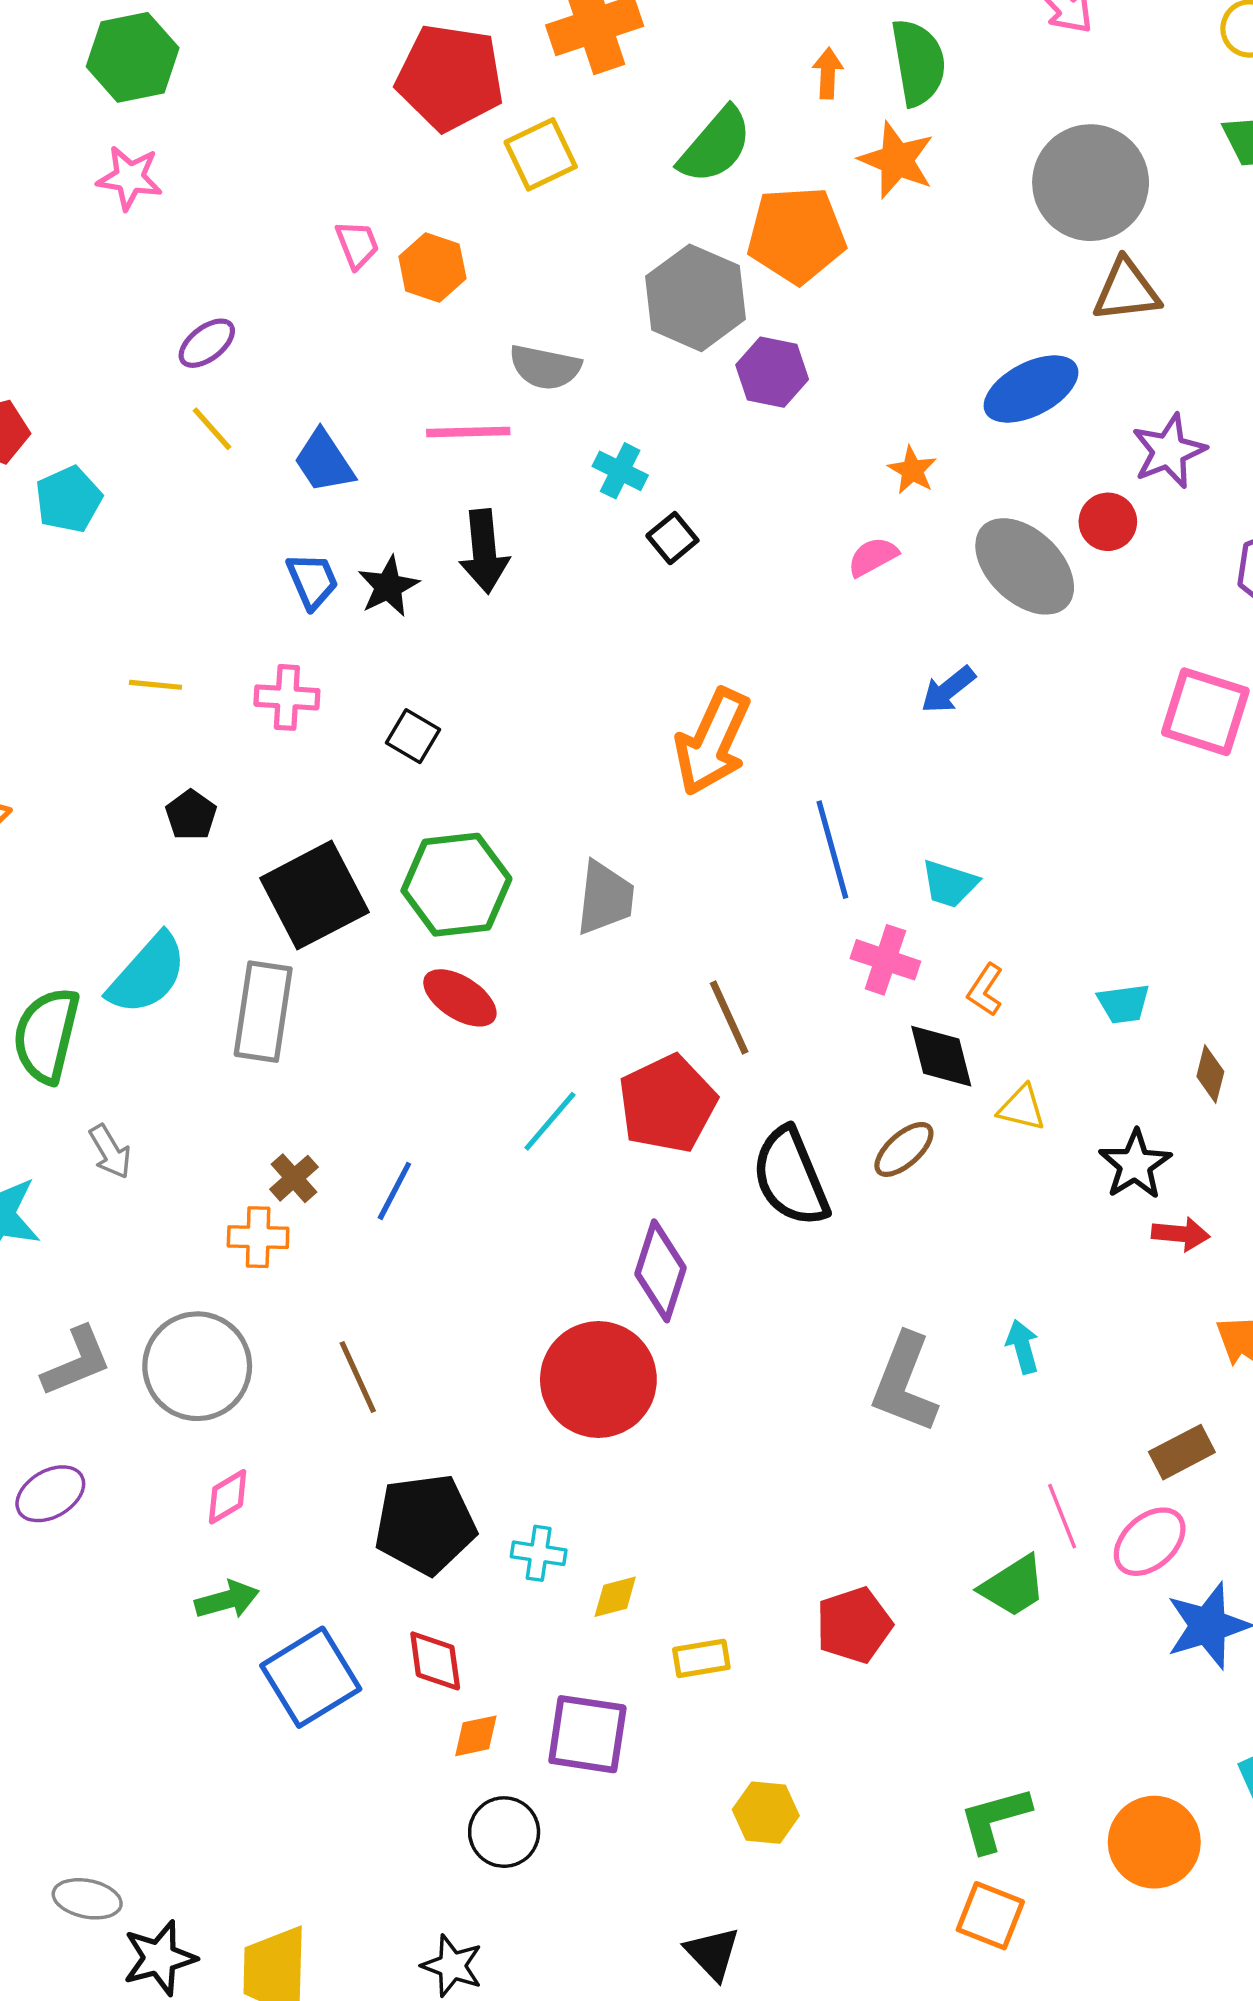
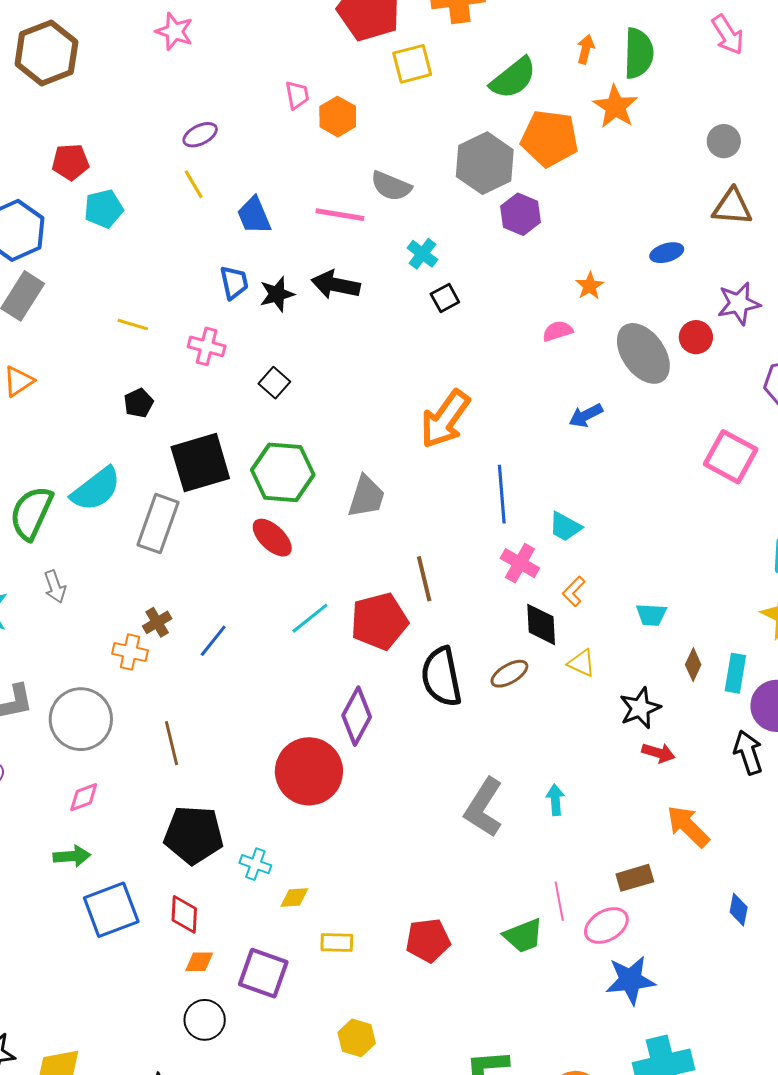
gray circle: (1091, 183) -> (724, 141), size x0.5
blue ellipse: (1031, 389) -> (667, 253), size x0.6
black arrow: (484, 551) -> (336, 285), turned 96

